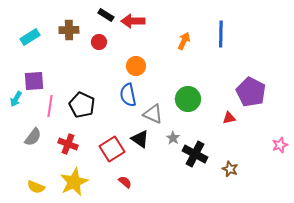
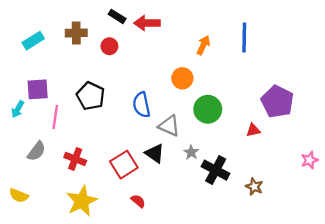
orange circle: (136, 66) -> (182, 78), moved
black pentagon: (82, 105) -> (91, 96), moved
yellow semicircle: (36, 187) -> (19, 195), moved

